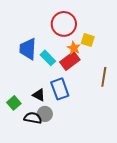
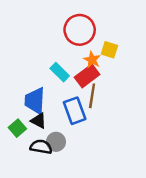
blue trapezoid: (28, 49) -> (35, 101), moved
brown line: (104, 77) -> (92, 96), moved
black triangle: (39, 95) -> (39, 121), moved

